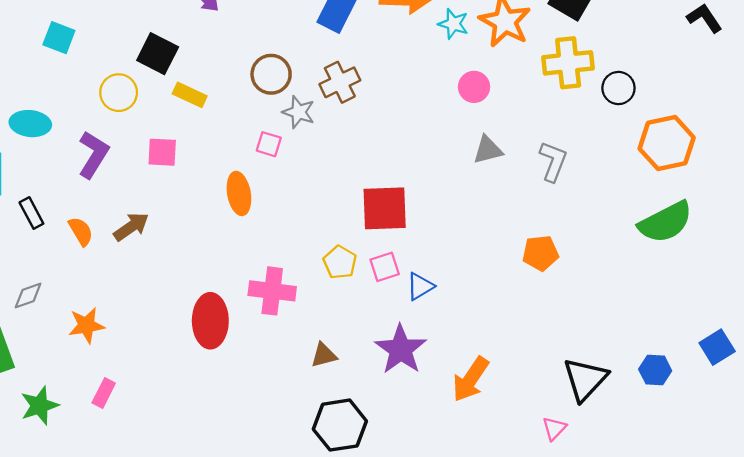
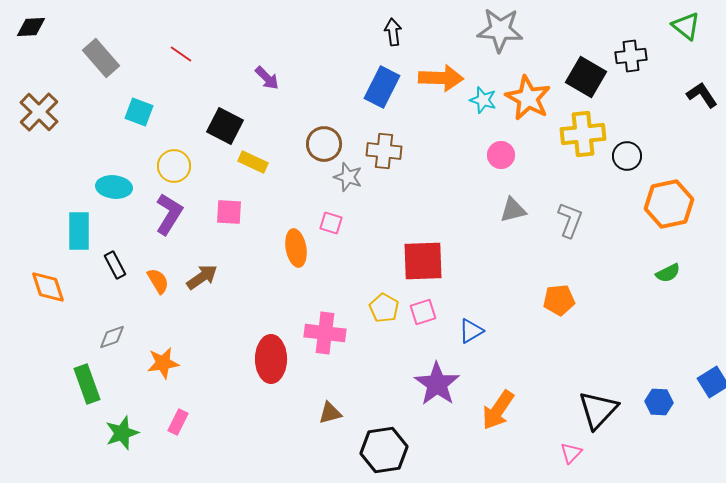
brown cross: (340, 82) -> (384, 151), turned 32
yellow circle: (119, 93) -> (174, 166), moved
pink square: (269, 144) -> (331, 223), moved
green semicircle: (665, 222) -> (668, 273), size x0.5
blue triangle: (420, 286) -> (471, 331), moved
brown triangle: (324, 355) -> (330, 413), moved

